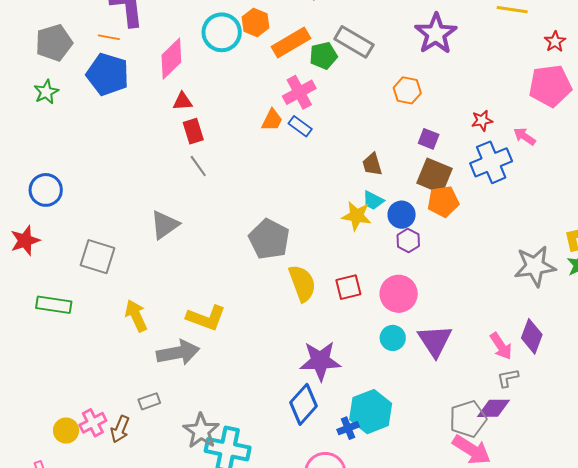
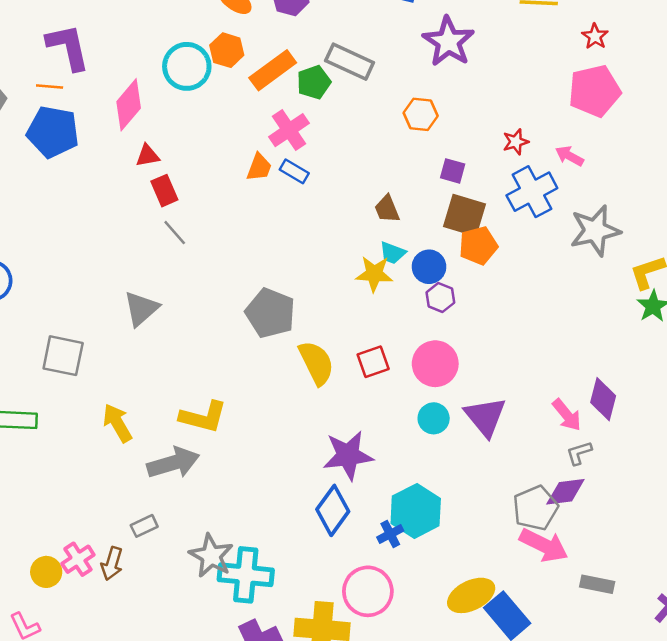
gray star: (535, 266) -> (595, 231), moved

